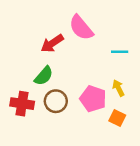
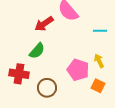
brown circle: (56, 101) -> (47, 88), moved

